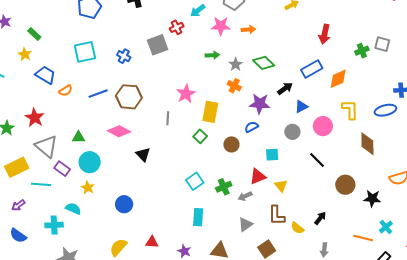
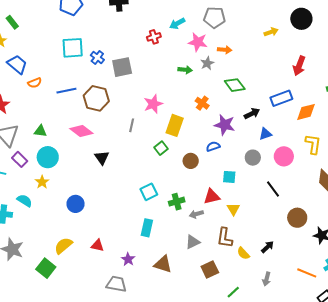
gray square: (158, 45) -> (122, 67), moved
cyan square: (85, 52) -> (73, 48), moved
gray star: (236, 64) -> (207, 63), moved

